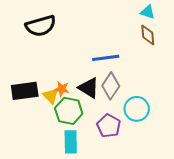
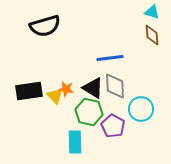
gray diamond: (111, 86) -> (115, 86), turned -36
green hexagon: (69, 111) -> (89, 112), moved

